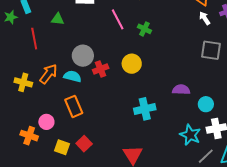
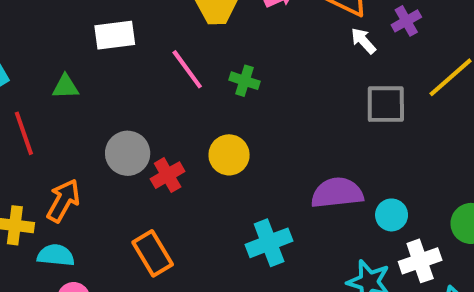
cyan semicircle: (72, 76) -> (56, 255), moved
purple semicircle: (181, 90) -> (337, 193), size x1.4
orange rectangle: (74, 106) -> (153, 253), moved

